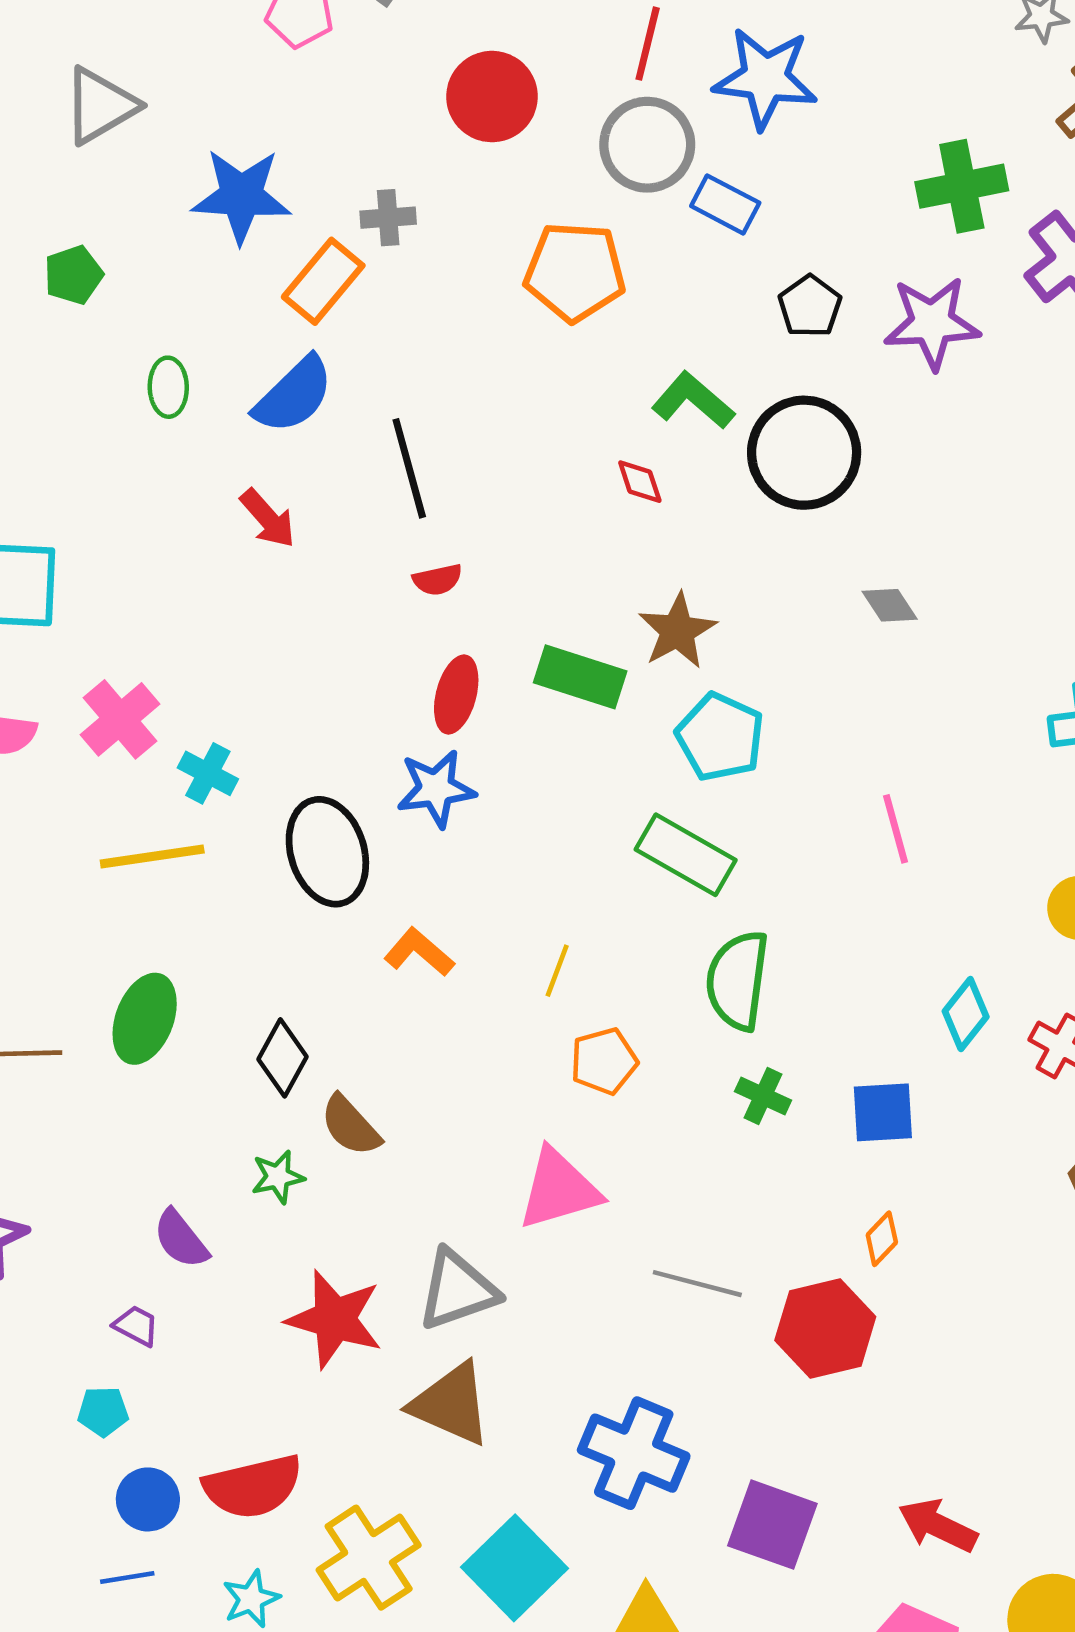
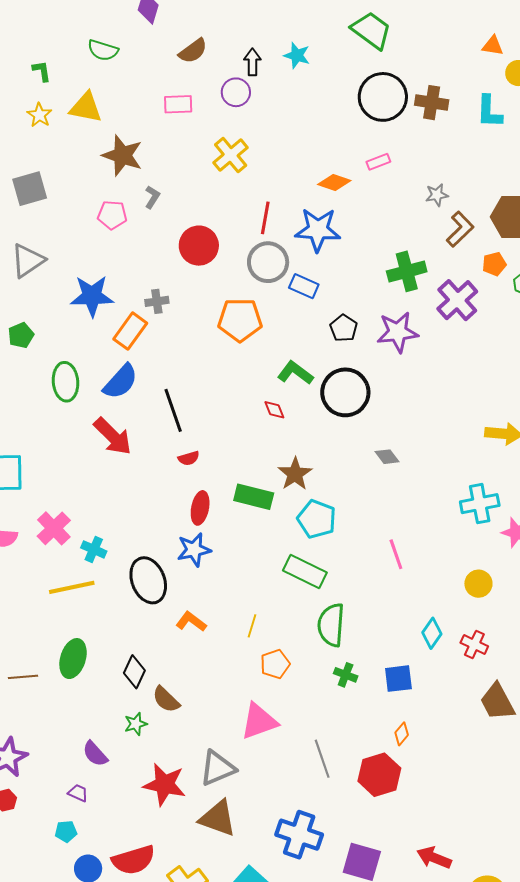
green ellipse: (168, 387) -> (65, 382), size x1.5
red arrow: (268, 518) -> (113, 436), size x1.5
gray line: (697, 1284) -> (322, 759), turned 60

